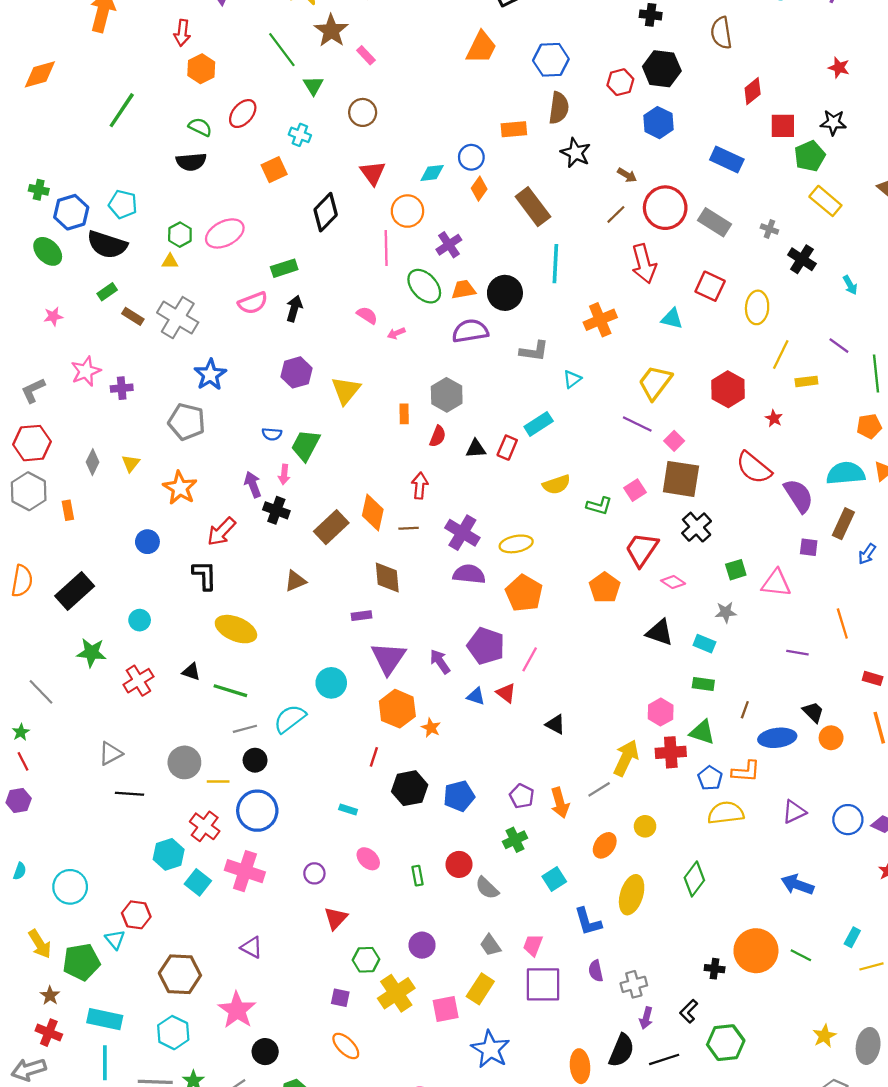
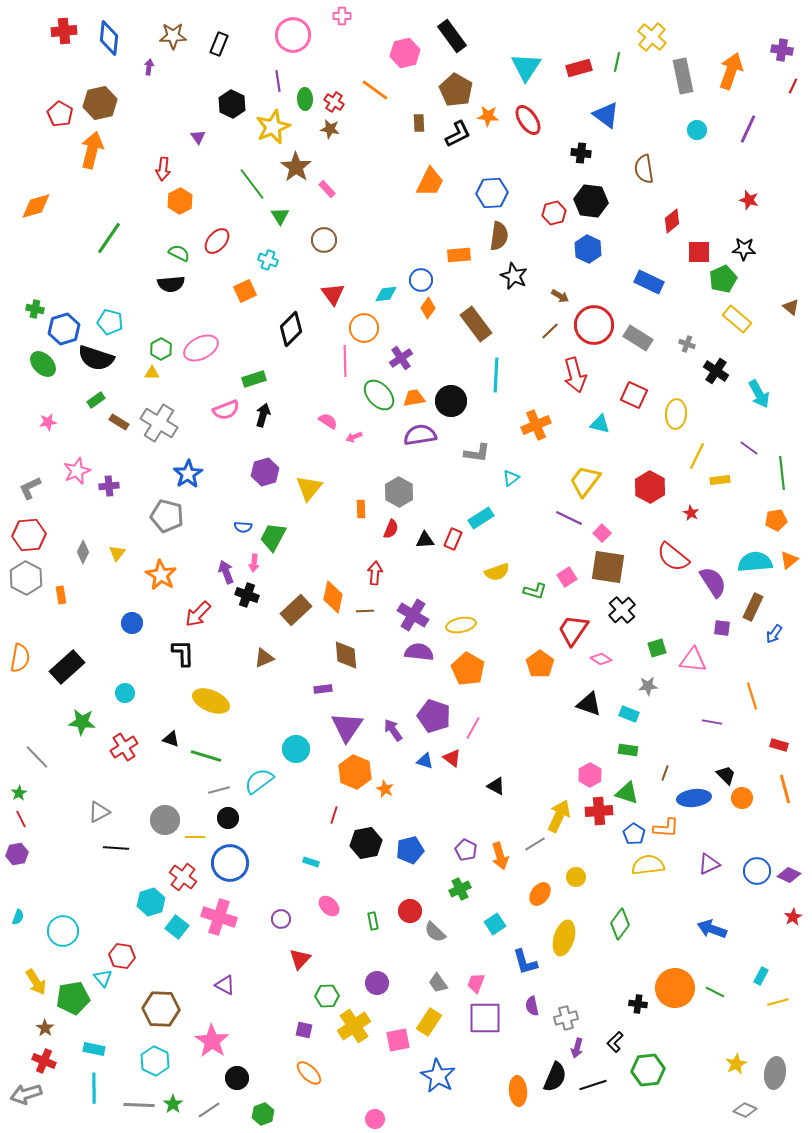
cyan arrow: (850, 285) -> (759, 394), size x1.6
cyan rectangle: (105, 1019) -> (94, 1049), size x0.7

